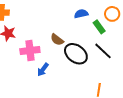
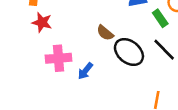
pink cross: (30, 51) -> (59, 58), moved

